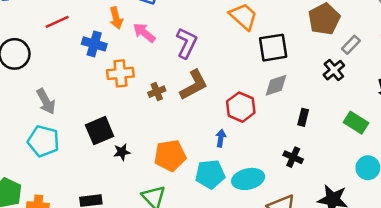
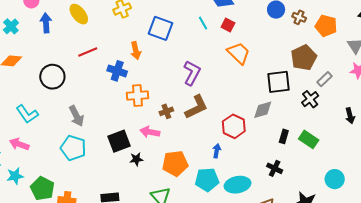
pink arrow: (144, 33) -> (150, 132), moved, turned -30
black square: (273, 48) -> (278, 82), moved
green rectangle: (356, 123) -> (309, 139), moved

